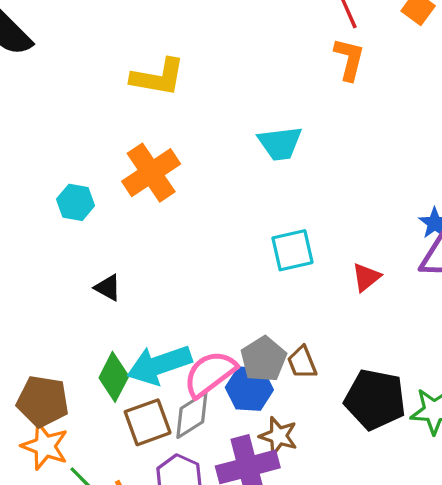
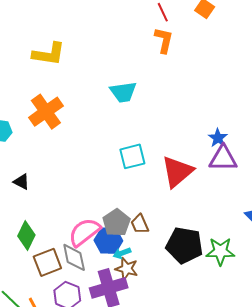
red triangle: (366, 277) -> (177, 172), size x1.8
cyan arrow: (159, 365) -> (122, 253), moved, size x0.5
gray diamond: (192, 415) -> (74, 257), turned -68

